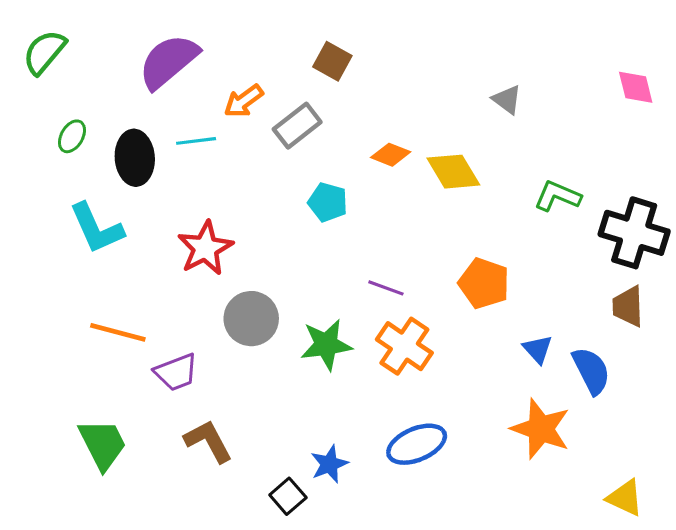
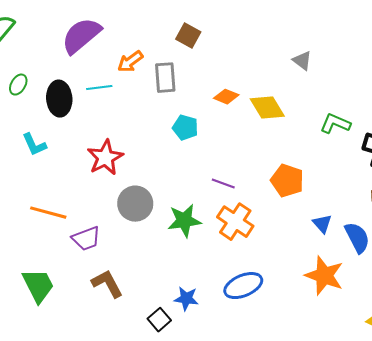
gray rectangle: (297, 126) -> (165, 78), turned -56
cyan L-shape: (96, 228) -> (34, 145), size x0.7
blue star: (329, 464) -> (186, 299), turned 30

